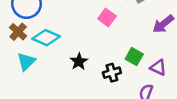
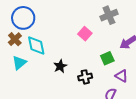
cyan diamond: (46, 38) -> (36, 46), turned 50
green square: (134, 57) -> (107, 58), moved, turned 32

